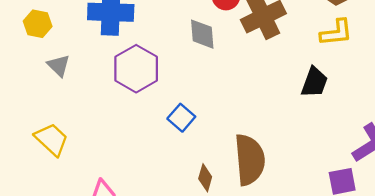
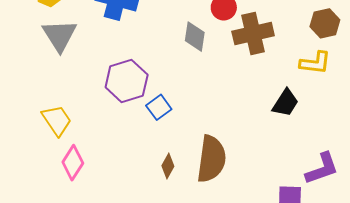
gray triangle: (59, 66) -> (59, 35), size x1.6
purple hexagon: (136, 69) -> (127, 81), moved
yellow trapezoid: (52, 139) -> (57, 120), moved

